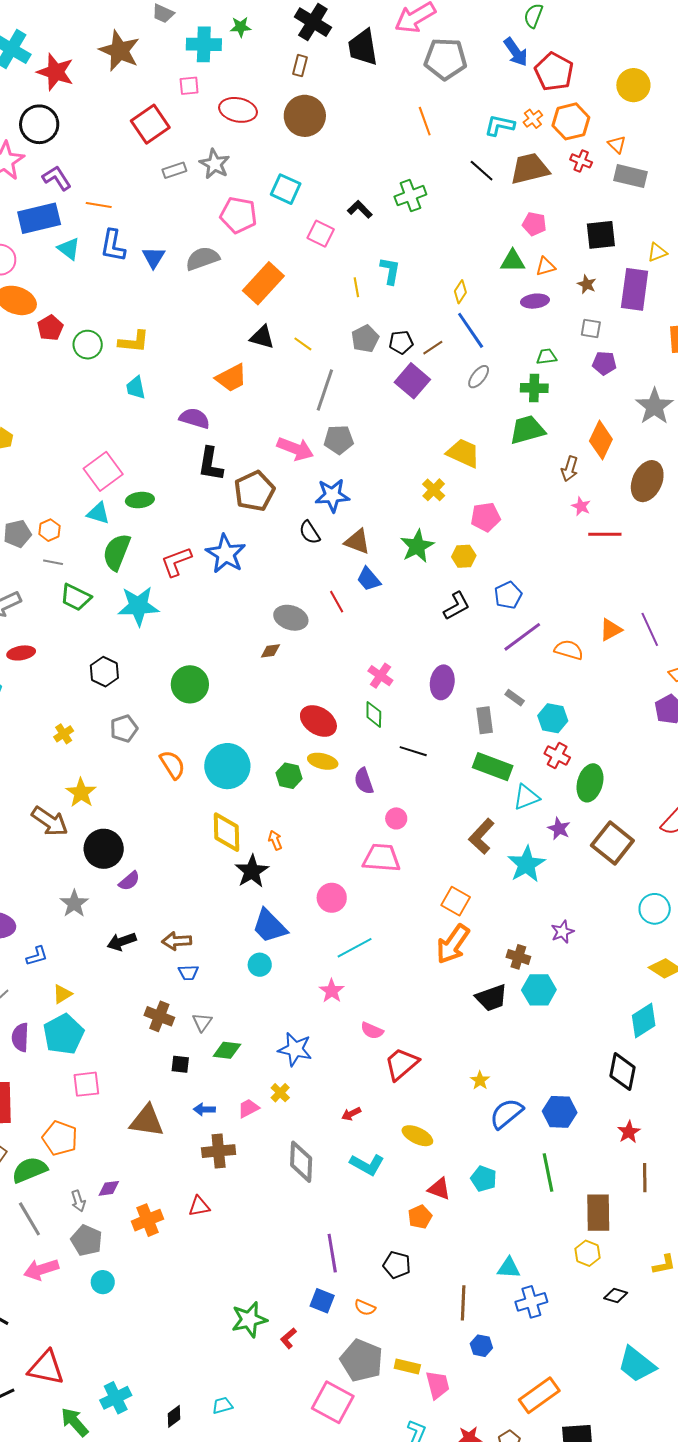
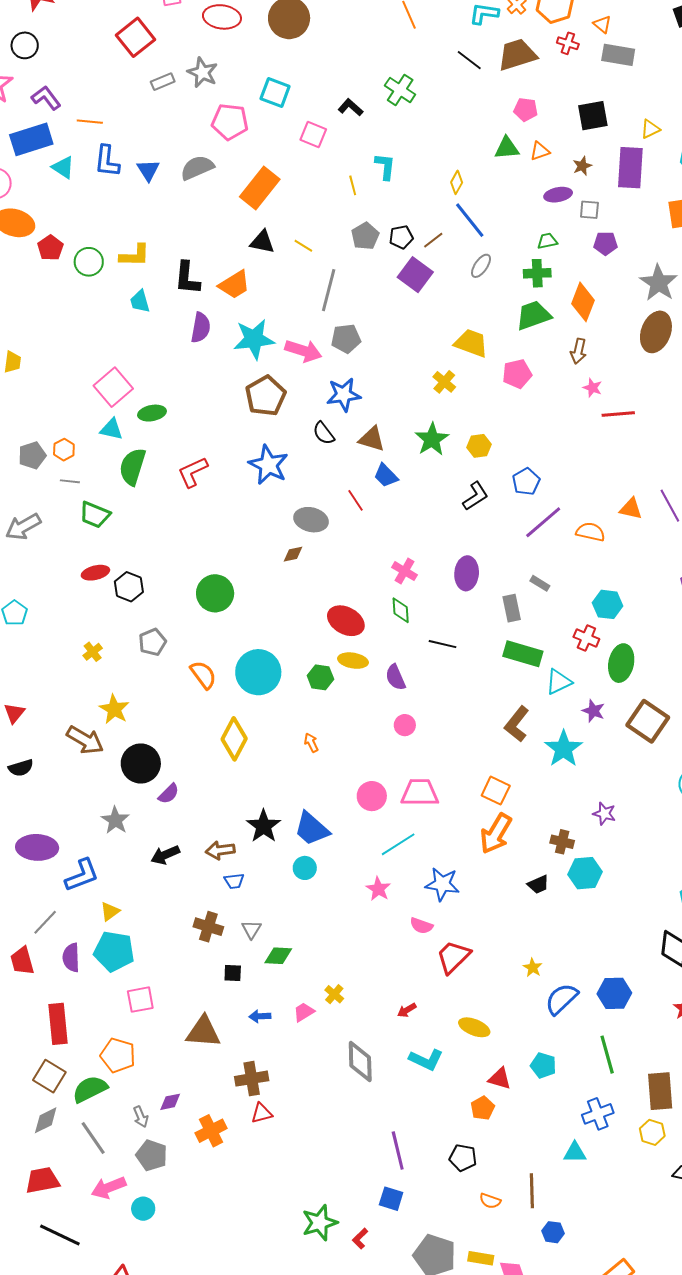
black circle: (39, 124) -> (25, 45), size x0.7
green cross: (410, 196) -> (400, 90), turned -32
brown star: (587, 284) -> (582, 166), turned 30
purple ellipse: (535, 301) -> (558, 195), moved
purple semicircle: (195, 418) -> (201, 328), turned 88
orange diamond: (601, 440) -> (583, 302), moved
black L-shape: (211, 464) -> (187, 278), moved
brown ellipse: (647, 481) -> (656, 332), moved
pink pentagon: (485, 517) -> (517, 374), moved
blue star: (226, 554) -> (268, 465), moved
cyan star: (138, 606) -> (254, 339), moved
orange triangle: (611, 630) -> (631, 509), turned 45
red ellipse: (21, 653) -> (95, 573), moved
cyan hexagon: (553, 718) -> (608, 604), moved
pink circle: (396, 818) -> (405, 725), moved
yellow diamond: (226, 832) -> (234, 739), moved, turned 33
pink trapezoid: (382, 858) -> (420, 793), moved
black star: (252, 871) -> (264, 826), moved
purple star: (562, 932) -> (604, 814), turned -30
blue L-shape: (37, 956) -> (82, 875), size x1.6
black trapezoid: (492, 998) -> (538, 884), size x0.7
cyan pentagon: (64, 1034) -> (114, 951), turned -30
blue star: (295, 1049) -> (442, 884), moved
brown cross: (219, 1151) -> (252, 1079), moved
cyan circle: (103, 1282) -> (143, 1209), moved
blue cross: (531, 1302) -> (598, 1114), moved
orange semicircle: (365, 1308) -> (490, 1201), moved

